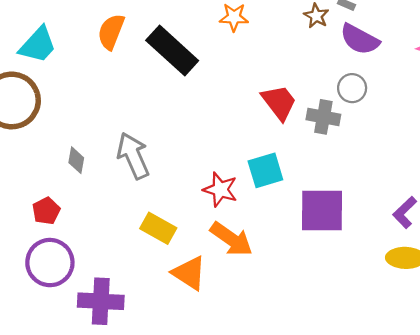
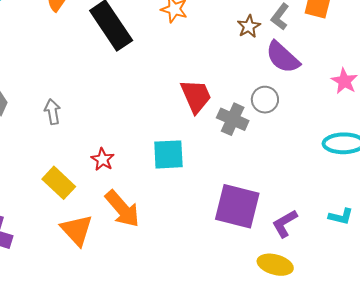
gray arrow: (133, 156) -> (52, 112), size x0.6
red star: (220, 190) -> (103, 159), moved, size x0.7
purple square: (322, 211) -> (237, 206), moved

